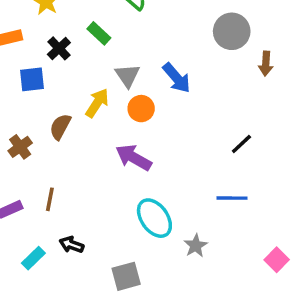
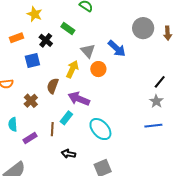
gray circle: (232, 31) -> (143, 28), moved
purple arrow: (134, 158) -> (79, 99), moved
blue line: (232, 198) -> (153, 126), moved
cyan ellipse: (154, 218) -> (100, 129), moved
gray star: (196, 246) -> (156, 101), moved
cyan rectangle: (33, 258) -> (66, 118), moved

